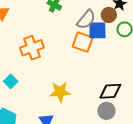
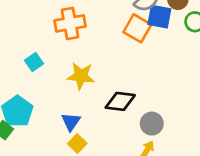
black diamond: (110, 91) -> (120, 101), moved
yellow star: (60, 92) -> (81, 76), moved

